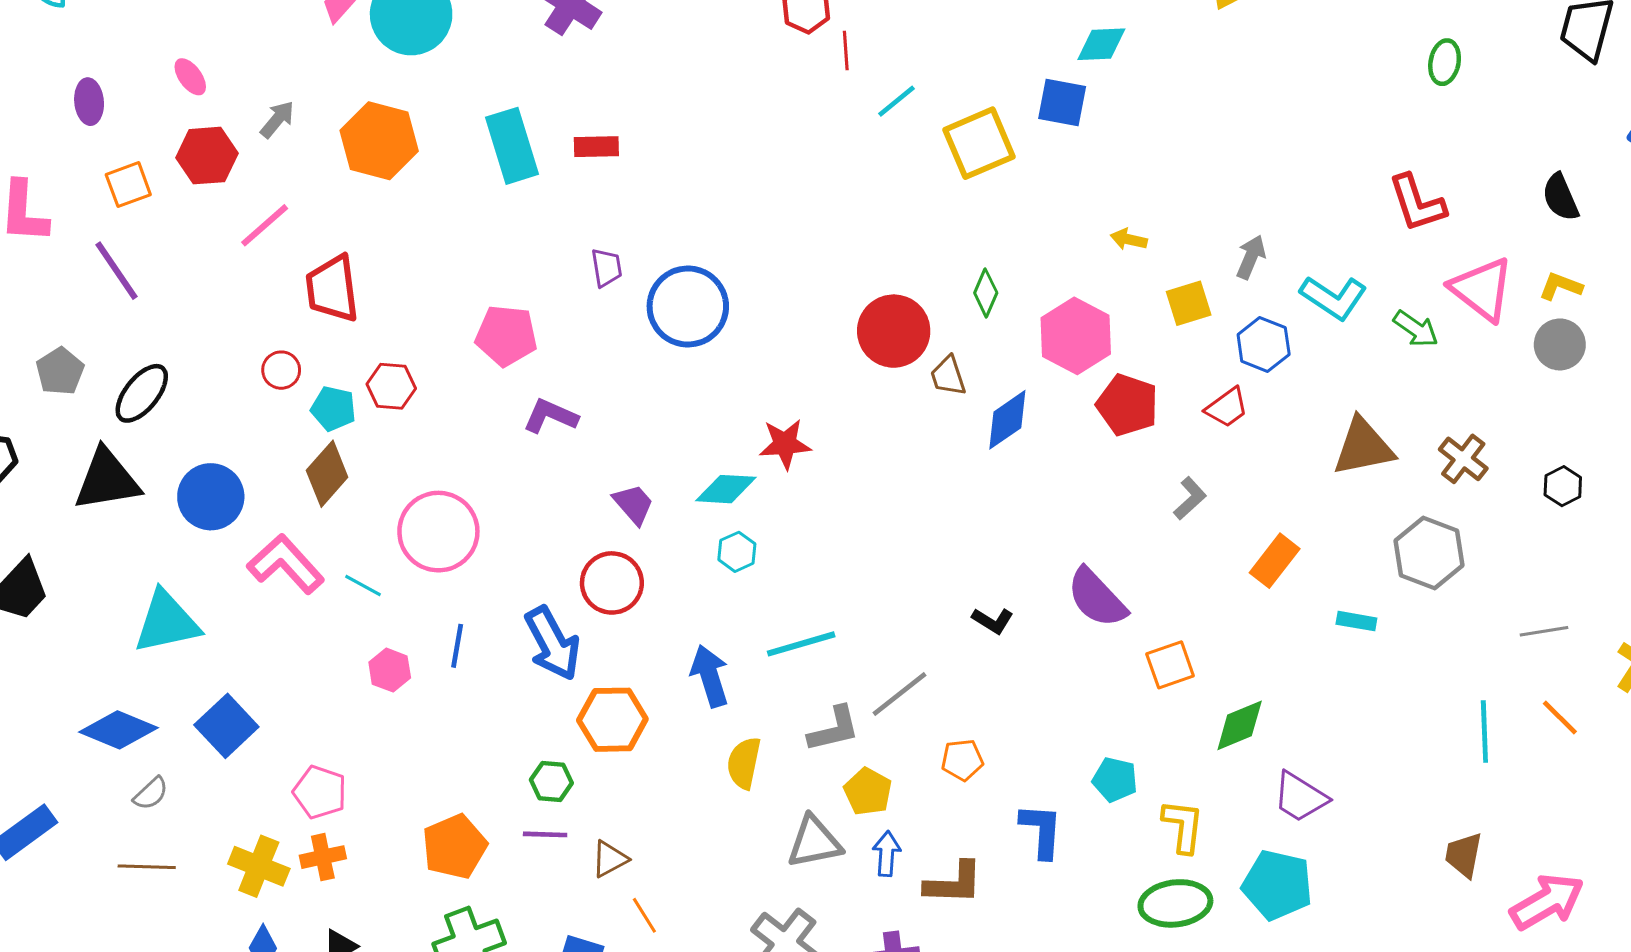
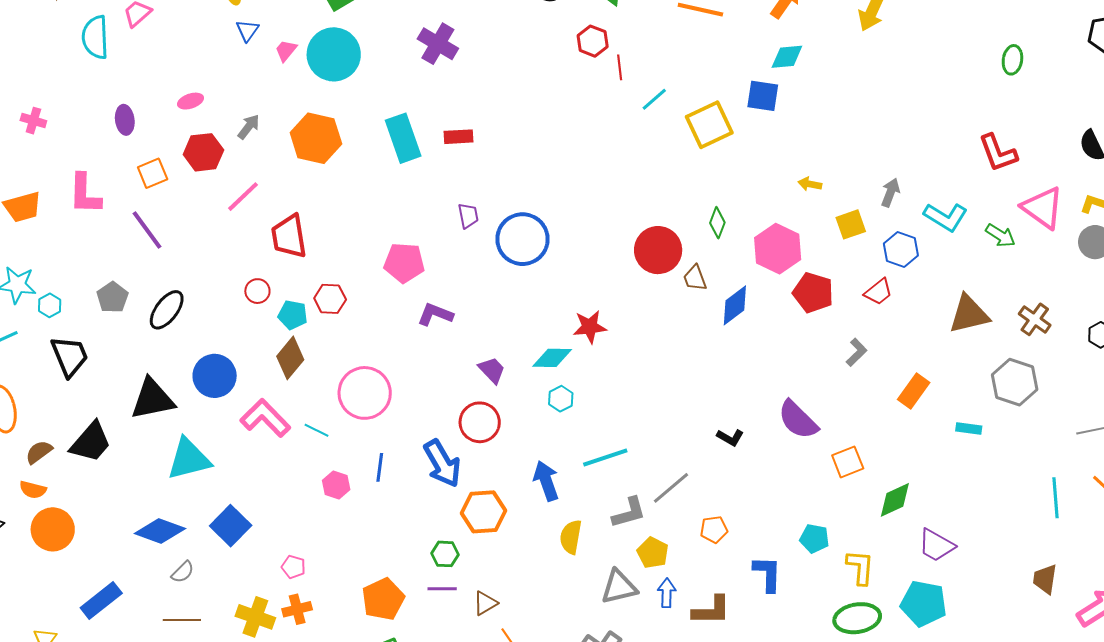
pink ellipse: (190, 77) -> (191, 101), turned -70
black triangle: (107, 480) -> (152, 399), moved
pink pentagon: (320, 792) -> (293, 567), size x0.7

